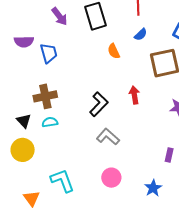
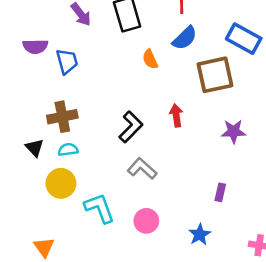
blue semicircle: (141, 34) -> (185, 38), size x1.5
yellow circle: (23, 150) -> (61, 183), moved
cyan L-shape: (62, 181) -> (99, 208), moved

